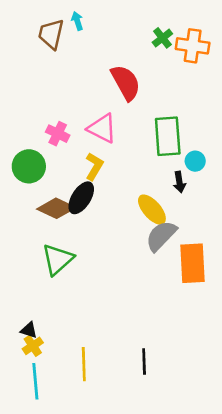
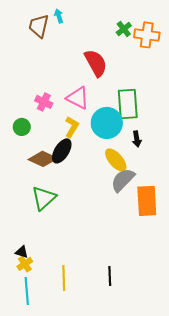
cyan circle: (195, 161) -> (107, 123), moved, size x2.0
green circle: (29, 166) -> (22, 127), size x0.7

